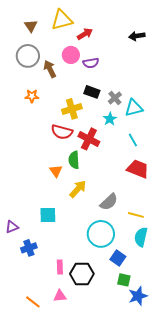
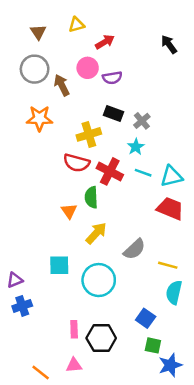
yellow triangle: (62, 20) -> (76, 25), size x0.6
black arrow: (137, 36) -> (169, 44), turned 63
orange star: (32, 96) -> (39, 118), size x1.5
cyan triangle: (134, 108) -> (171, 176), moved
cyan line: (133, 140) -> (143, 173), moved, turned -40
cyan circle: (101, 234) -> (99, 280), moved
blue cross: (29, 248) -> (22, 306), moved

